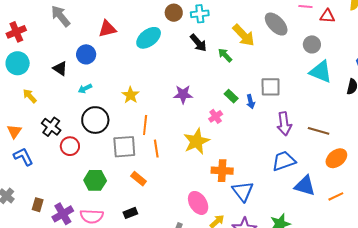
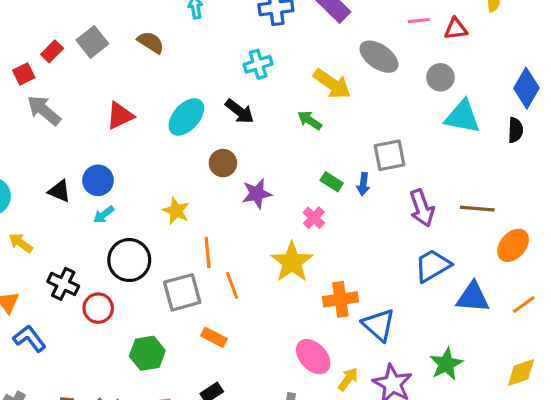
brown circle: (174, 13) -> (223, 163), moved
black arrow: (198, 43) -> (240, 111), moved
blue circle: (86, 54) -> (98, 180), moved
blue arrow: (251, 102) -> (363, 184), turned 32

